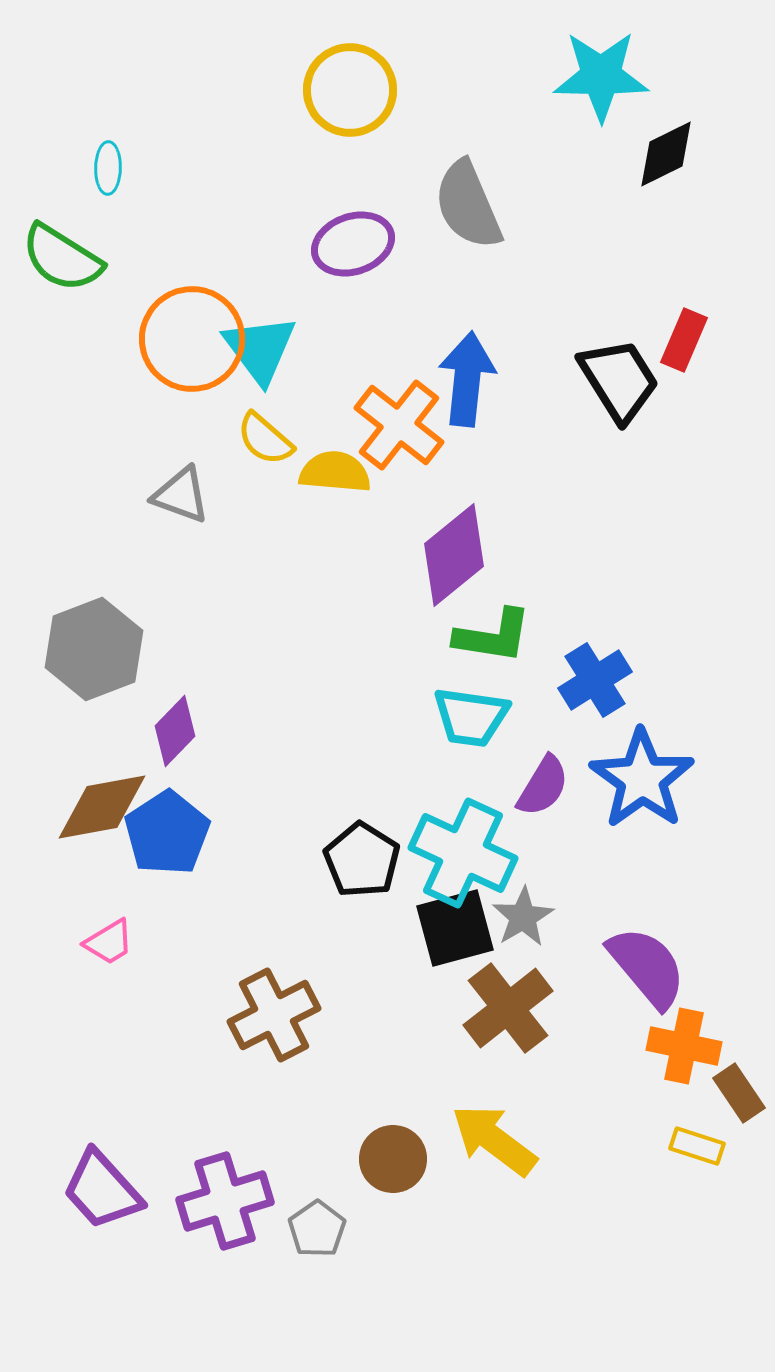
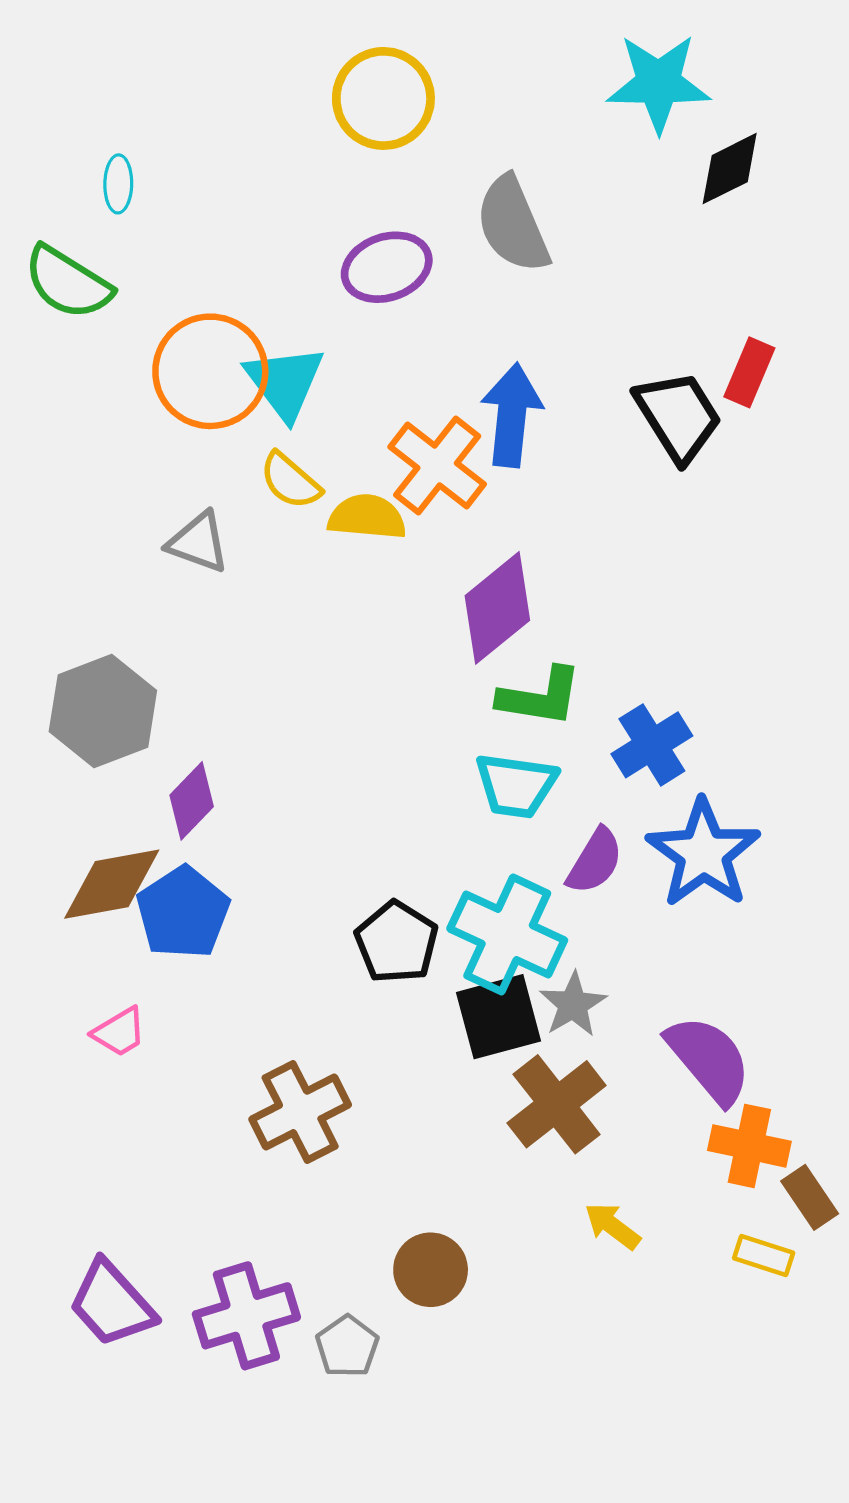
yellow arrow: (494, 1140) -> (612, 1226), moved, size x0.6

